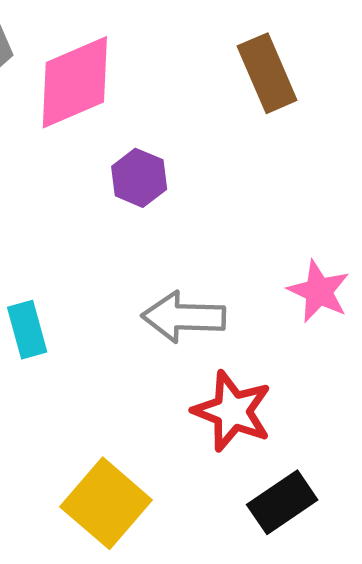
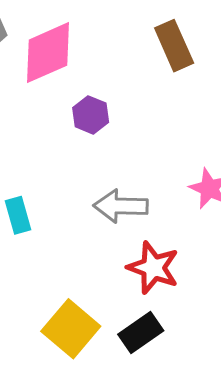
black rectangle: (282, 502) -> (141, 333), moved

